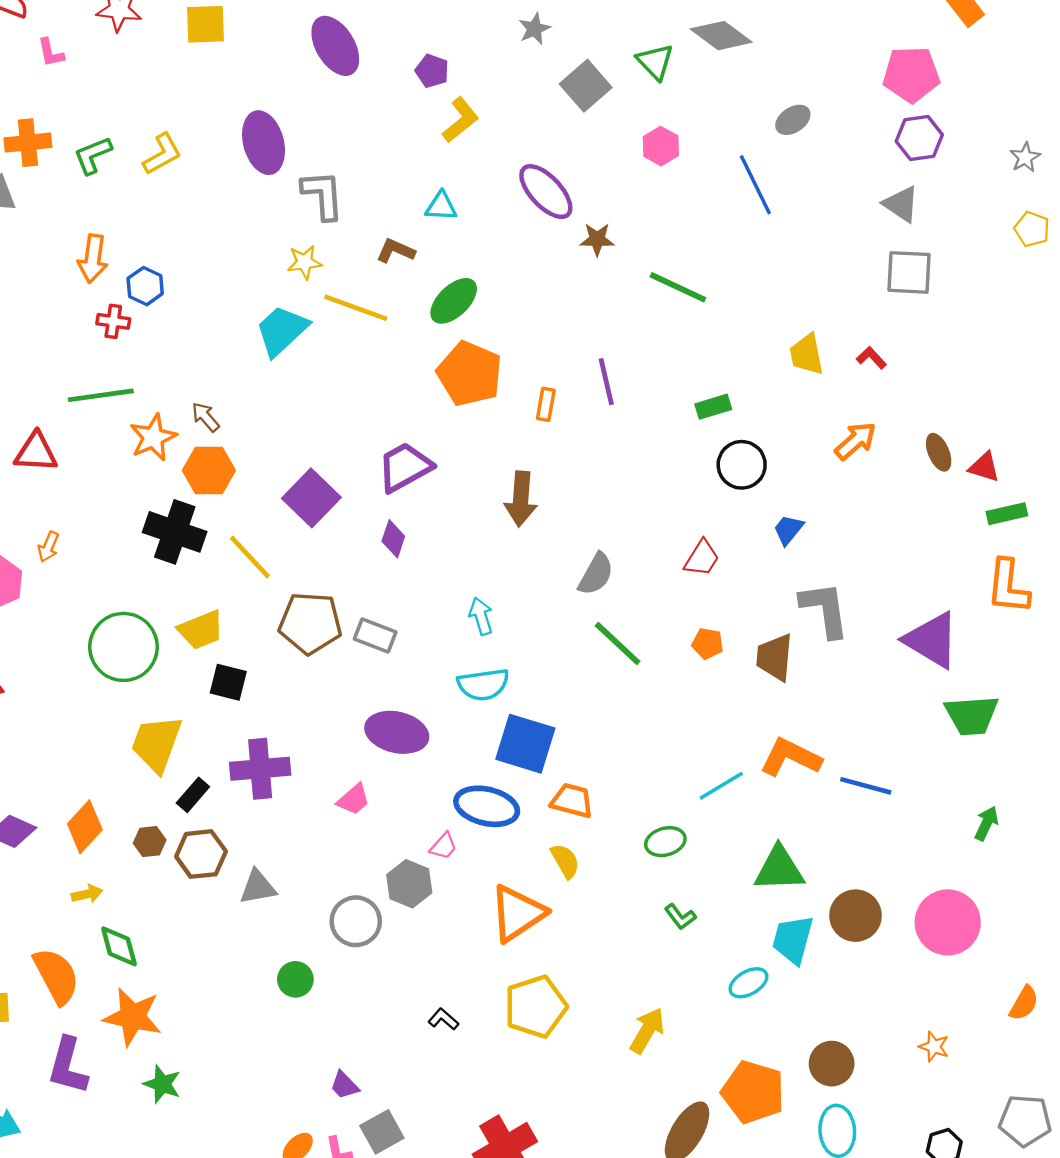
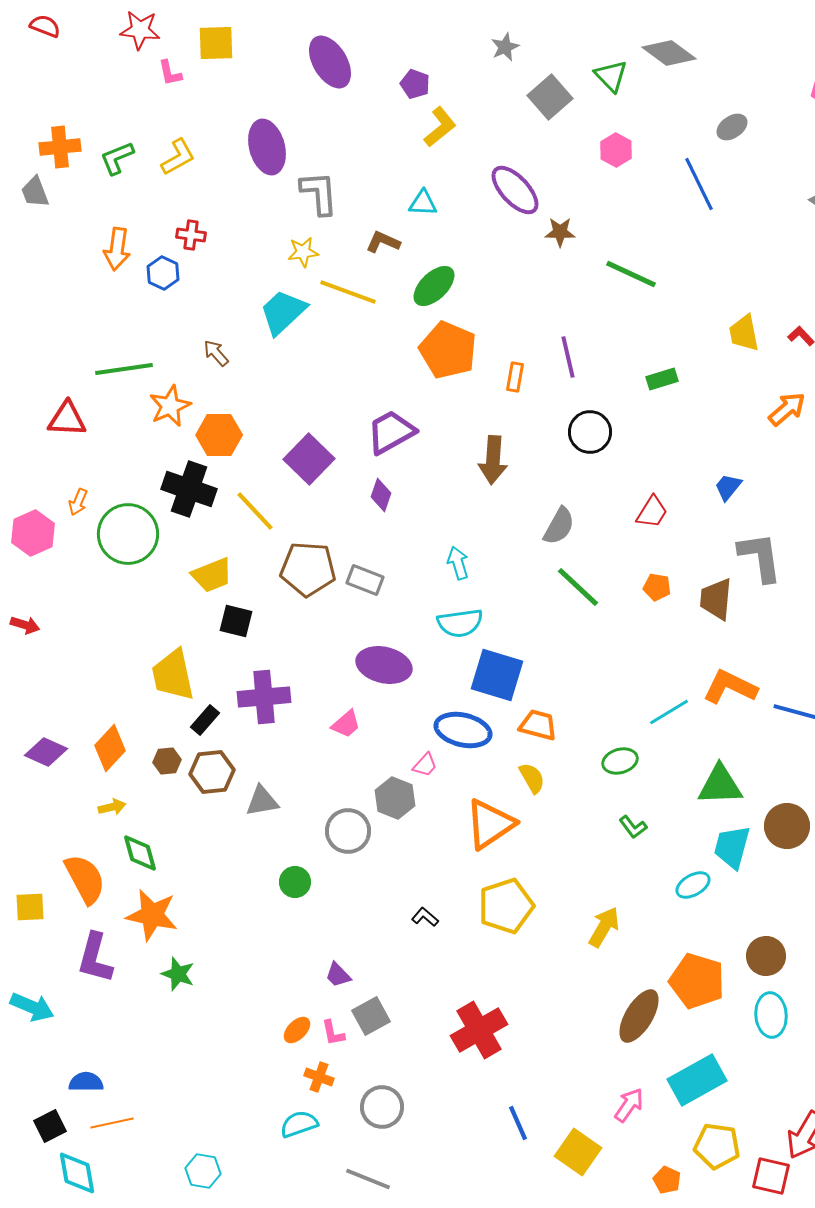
pink L-shape: (51, 53) -> (170, 73), moved
red cross: (113, 321) -> (191, 235), moved
brown arrow: (205, 417) -> (216, 353), moved
black circle: (742, 465) -> (590, 432), moved
green circle: (124, 647) -> (128, 534), moved
yellow trapezoid: (157, 744) -> (173, 675), turned -32

